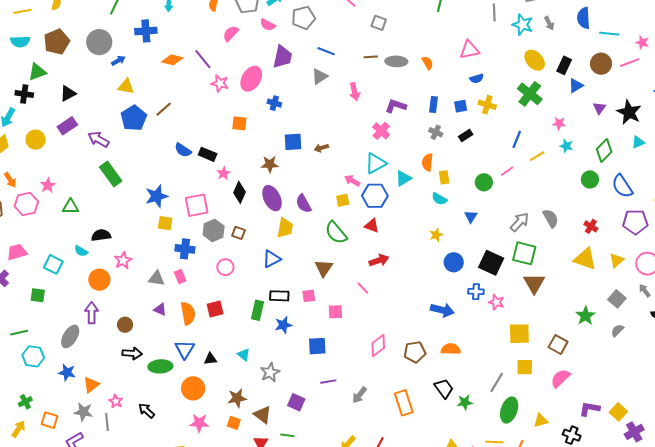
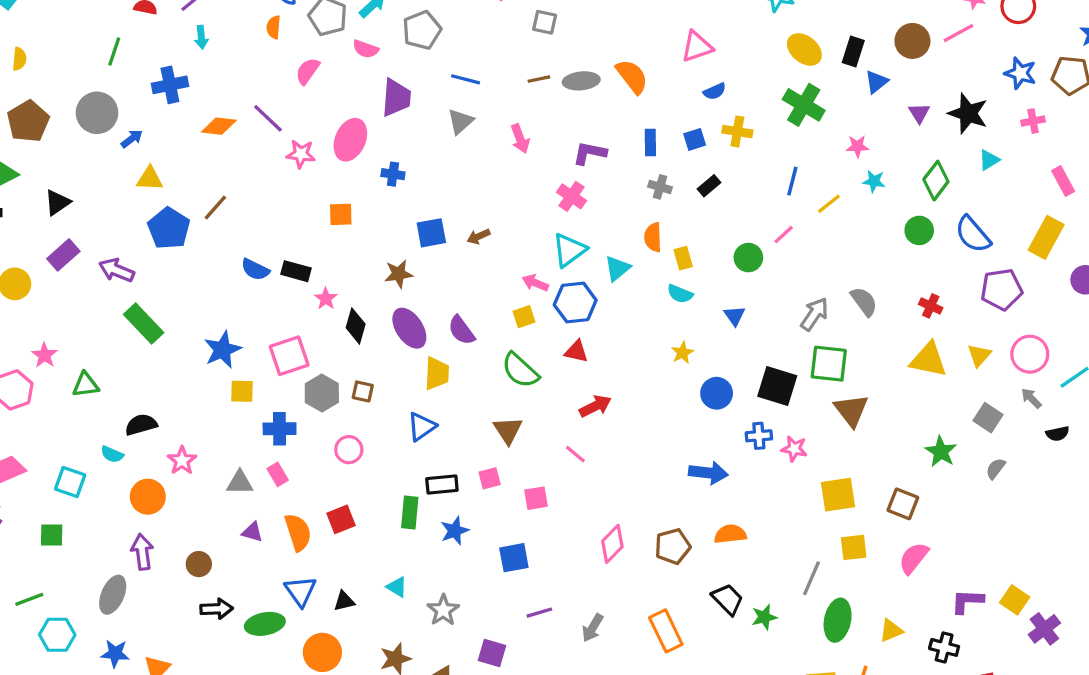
orange semicircle: (428, 63) -> (632, 76), size x1.6

